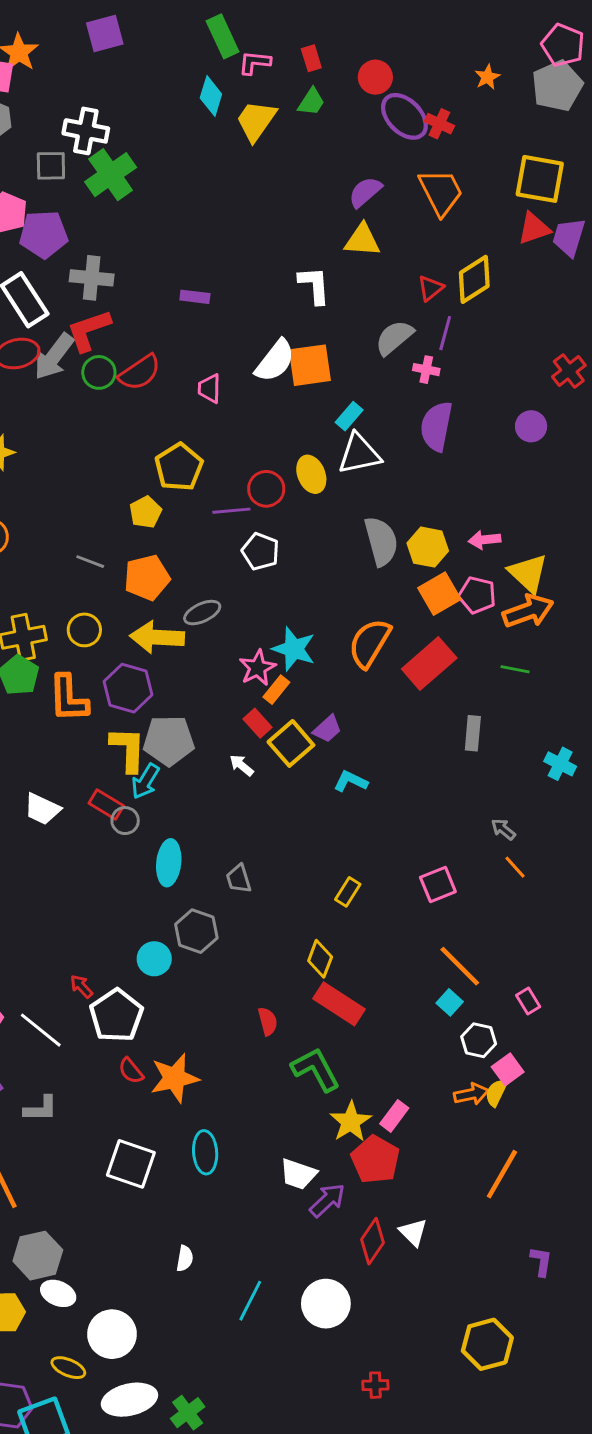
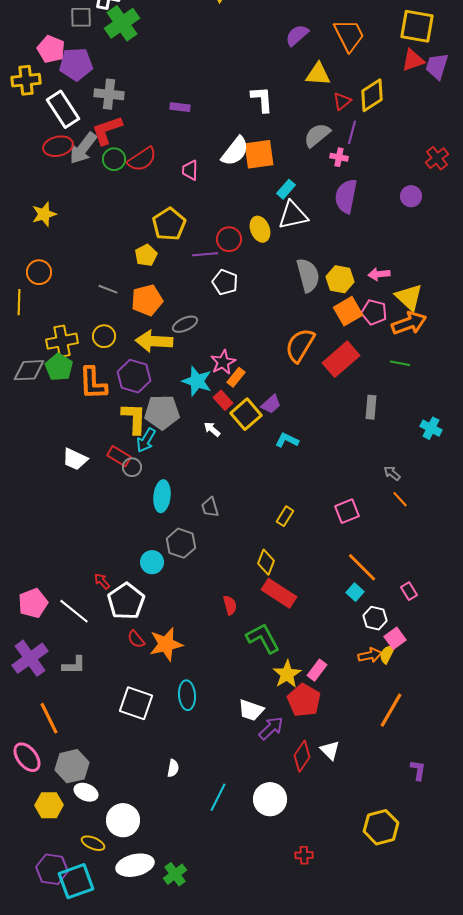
yellow triangle: (362, 240) -> (318, 74), moved
cyan star: (294, 649) -> (197, 381), moved

